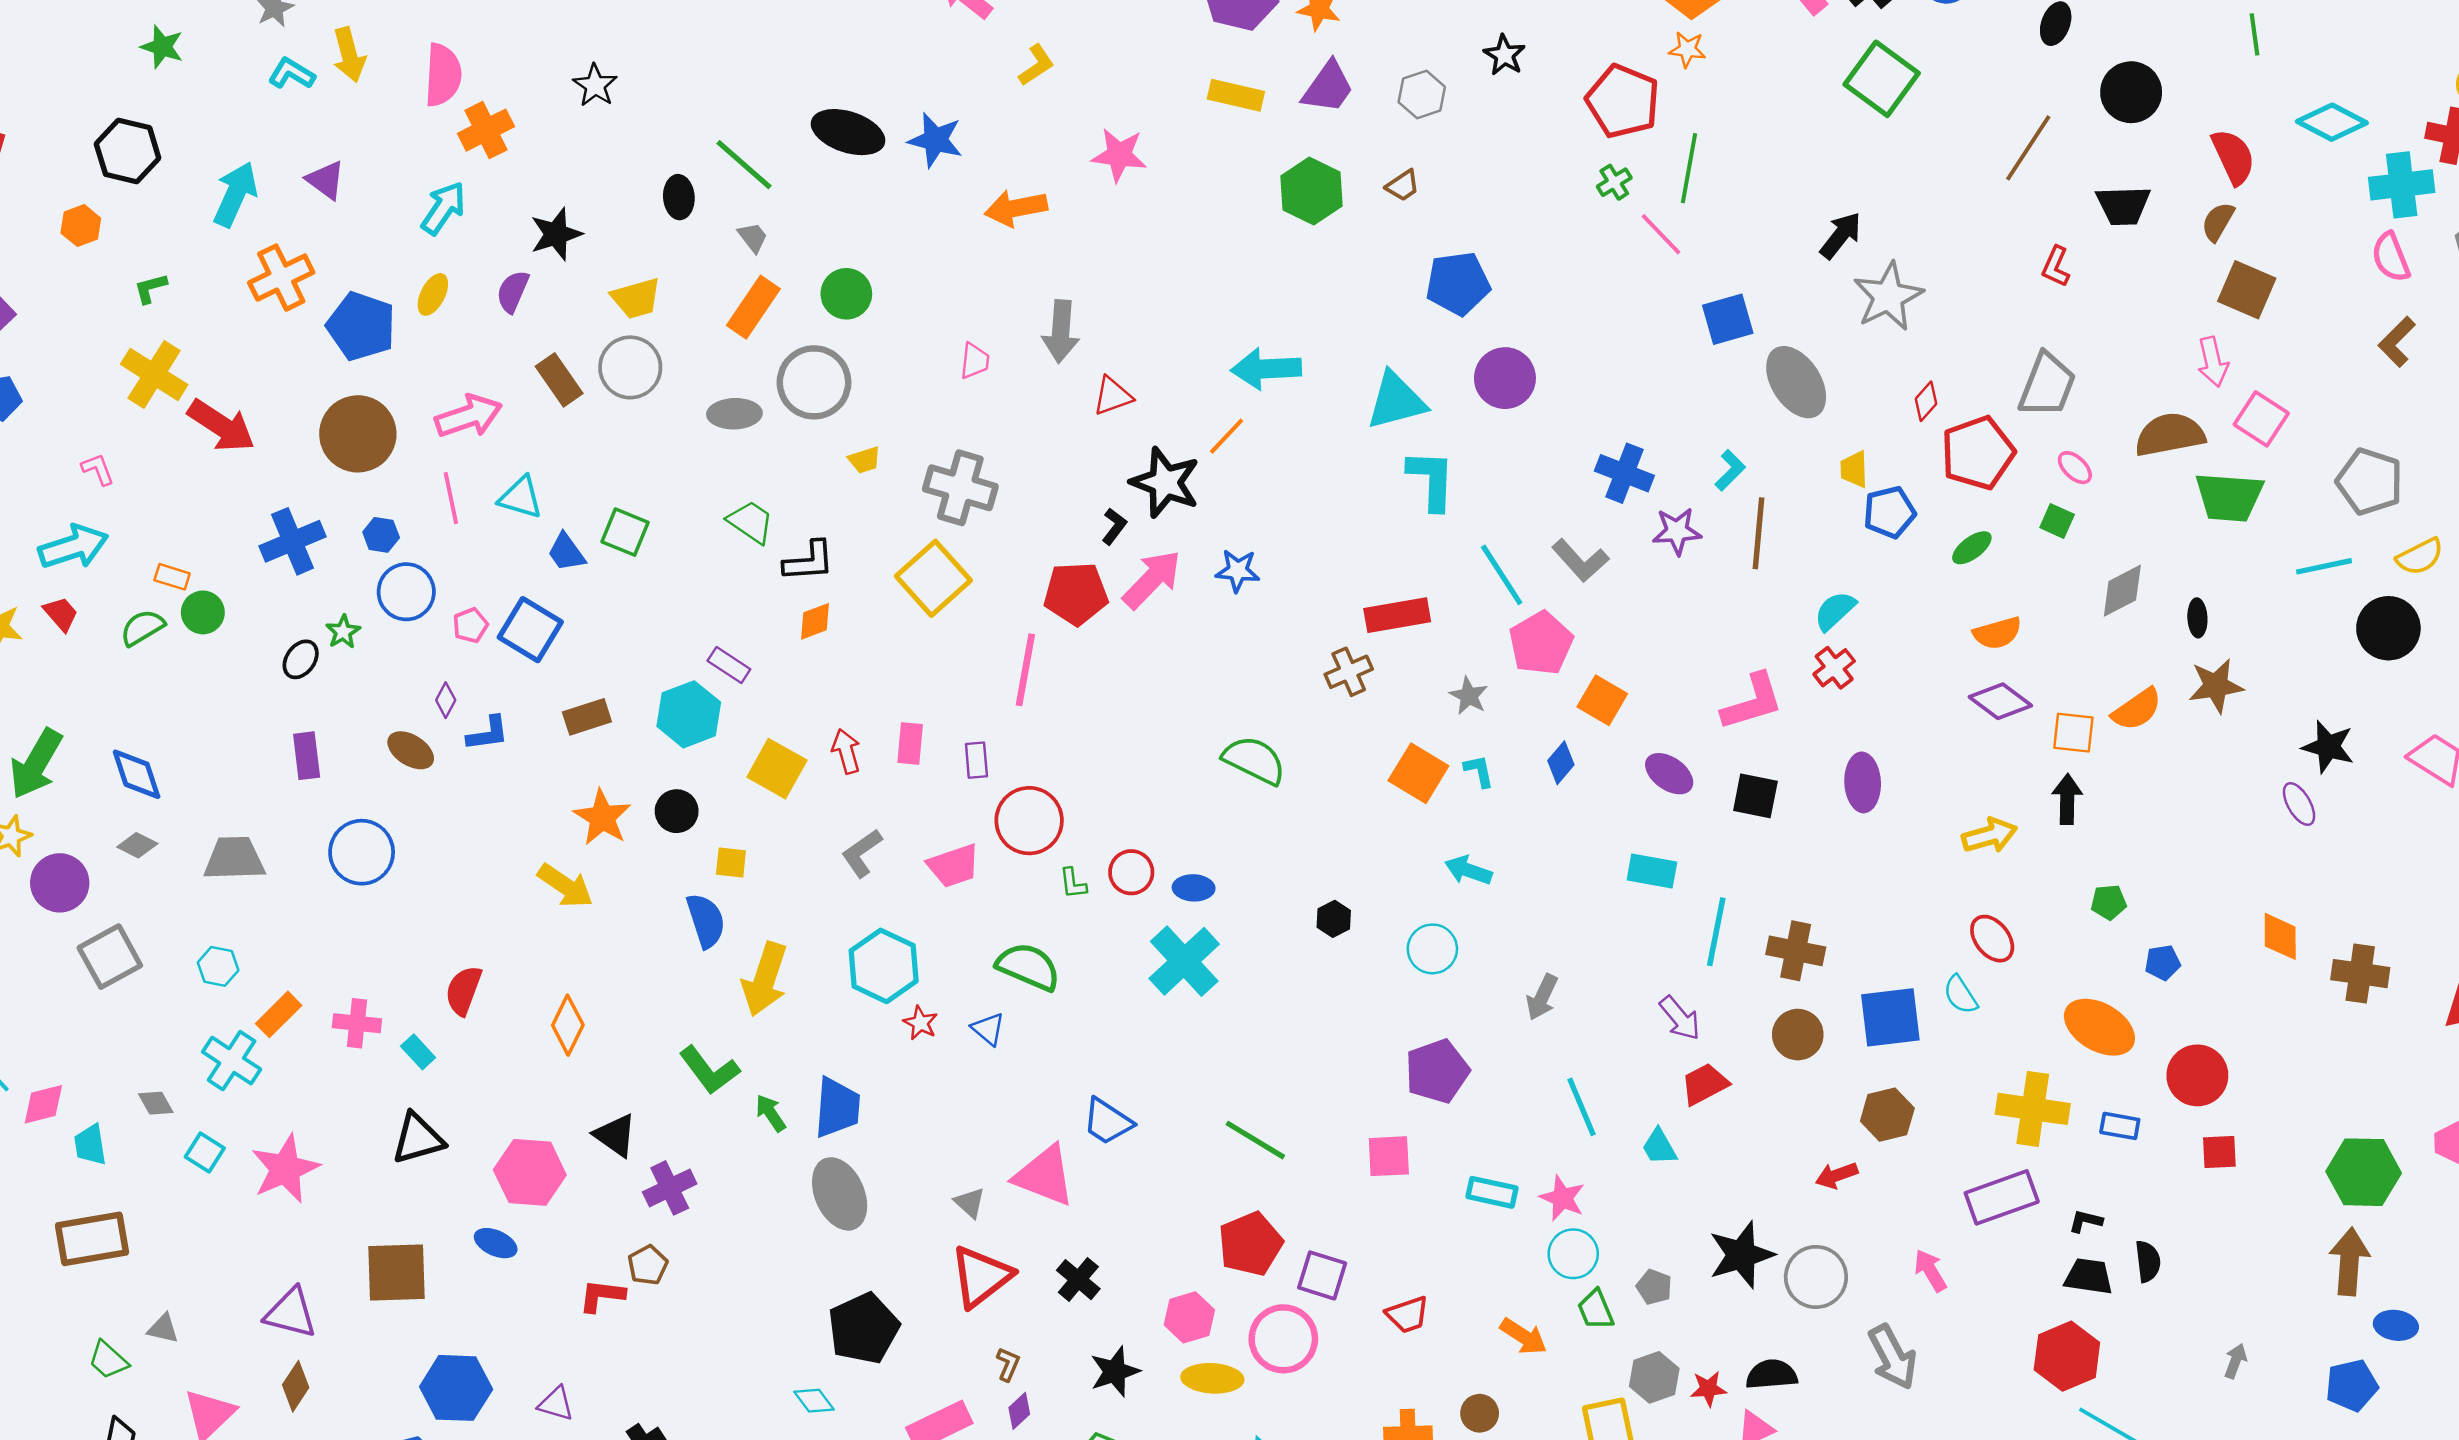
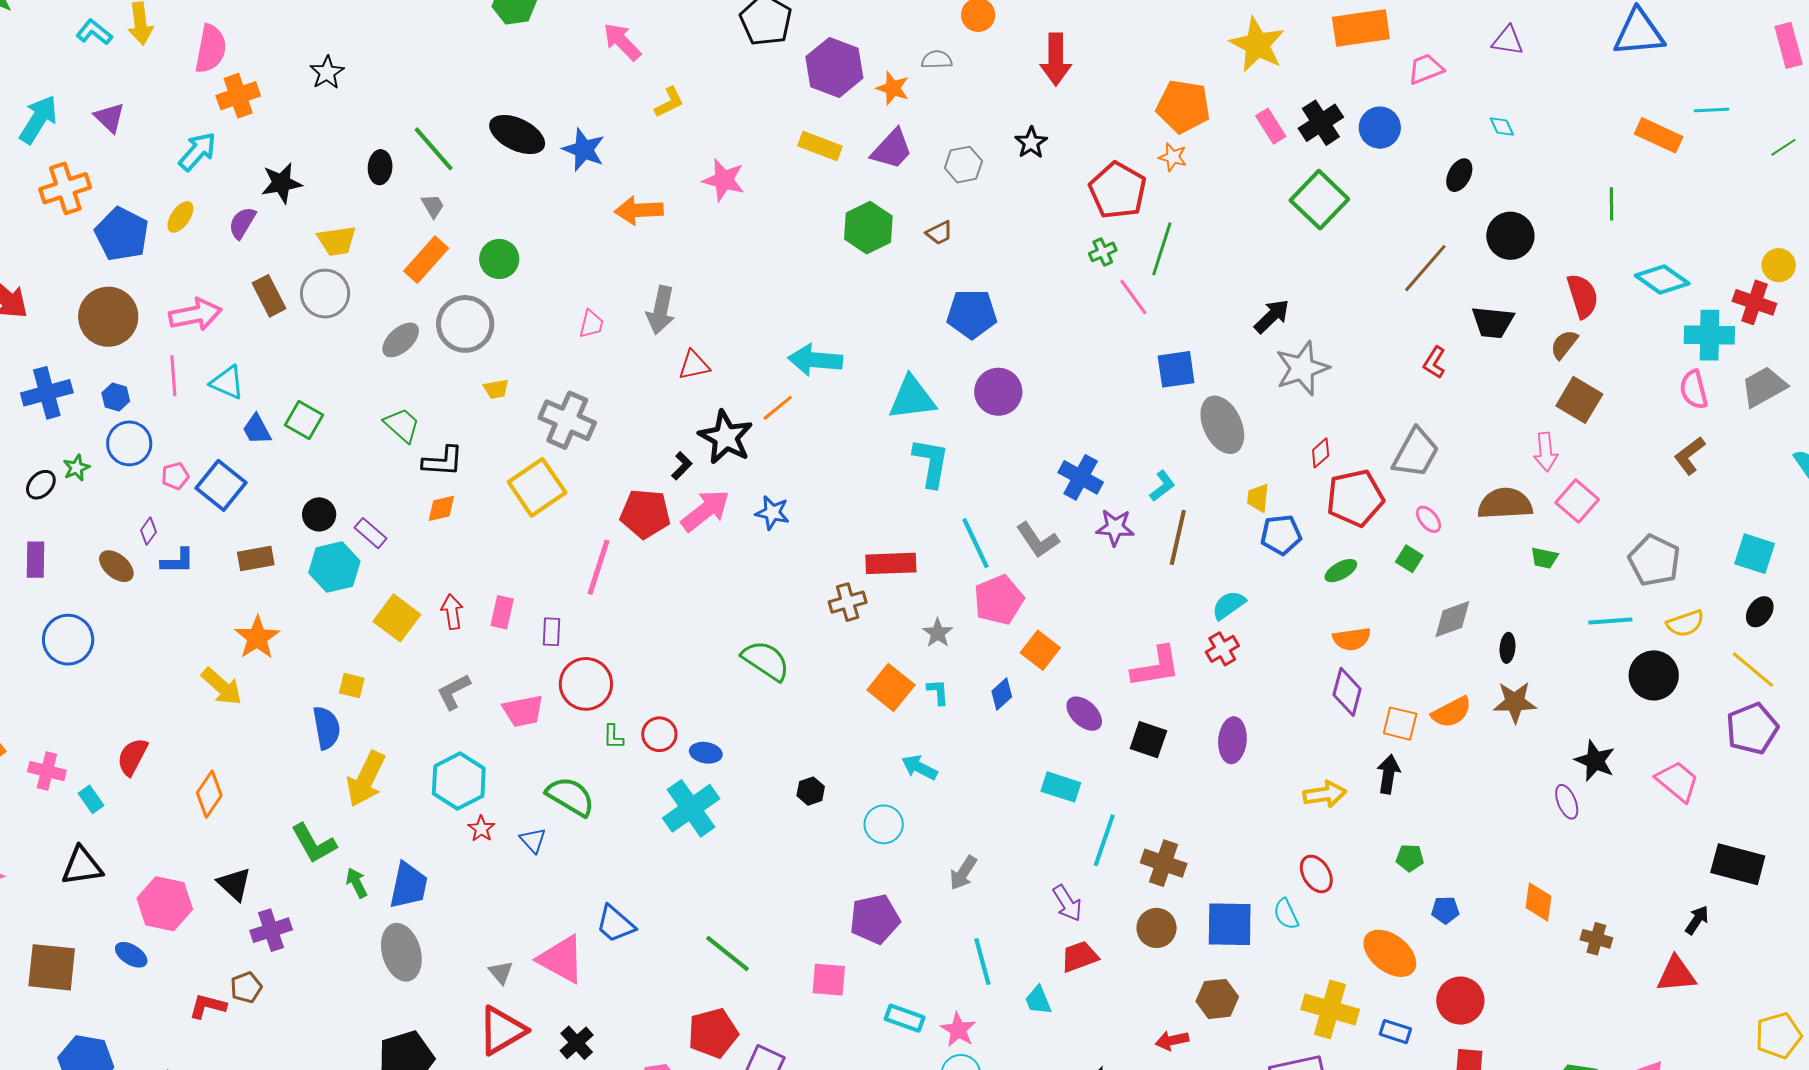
gray ellipse: (734, 414) -> (401, 340), turned -48
green trapezoid: (2229, 497) -> (1544, 558), size x0.5
purple diamond: (2000, 701) -> (1347, 692), turned 60
black circle: (677, 811) -> (319, 514), moved
brown cross: (2360, 974) -> (1596, 939), size x0.7

